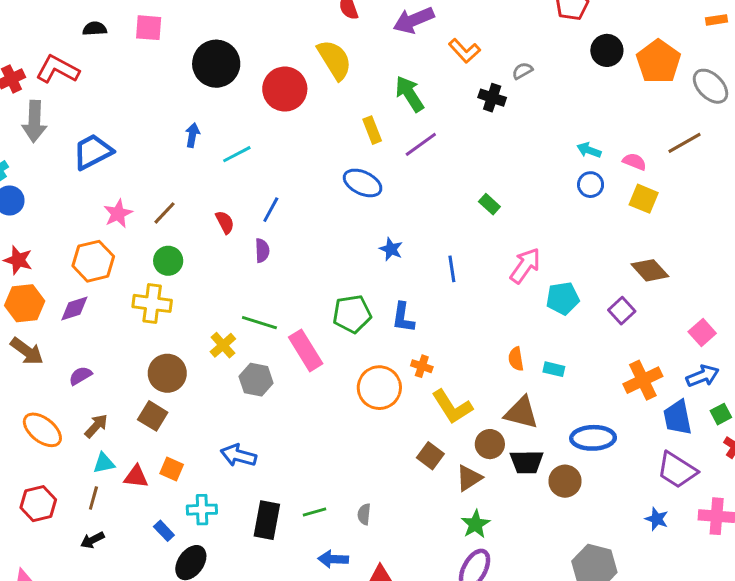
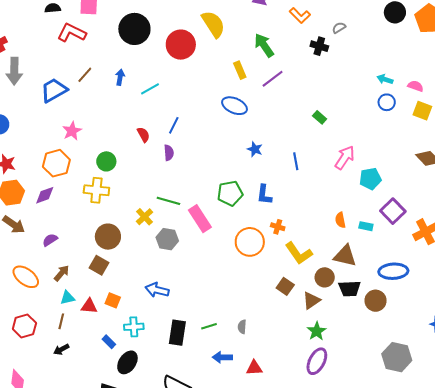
red L-shape: (58, 69) -> (72, 33), moved
brown line: (164, 213) -> (85, 75), moved
purple square: (622, 311) -> (393, 211), moved, size x1.4

